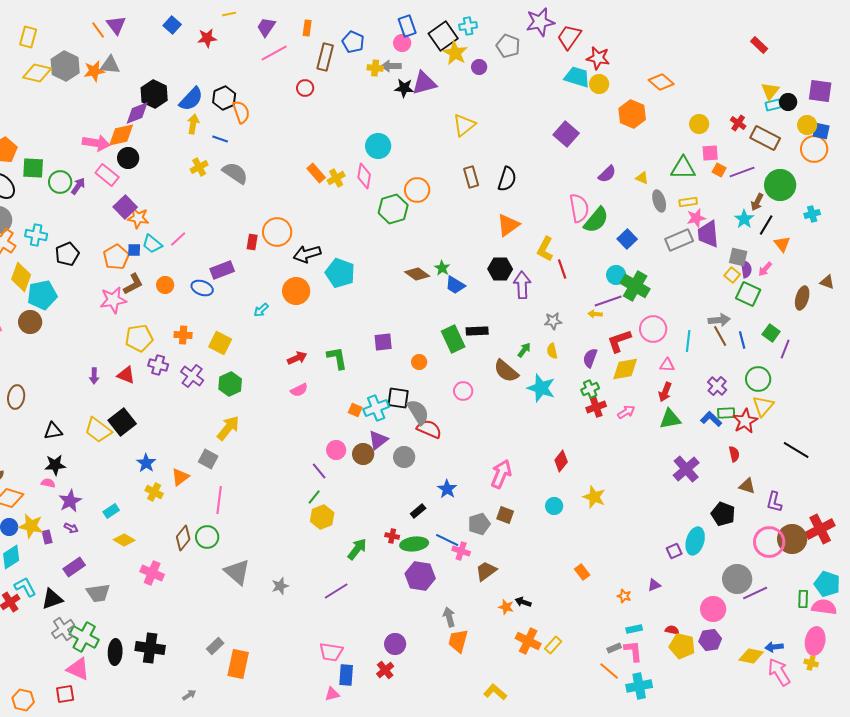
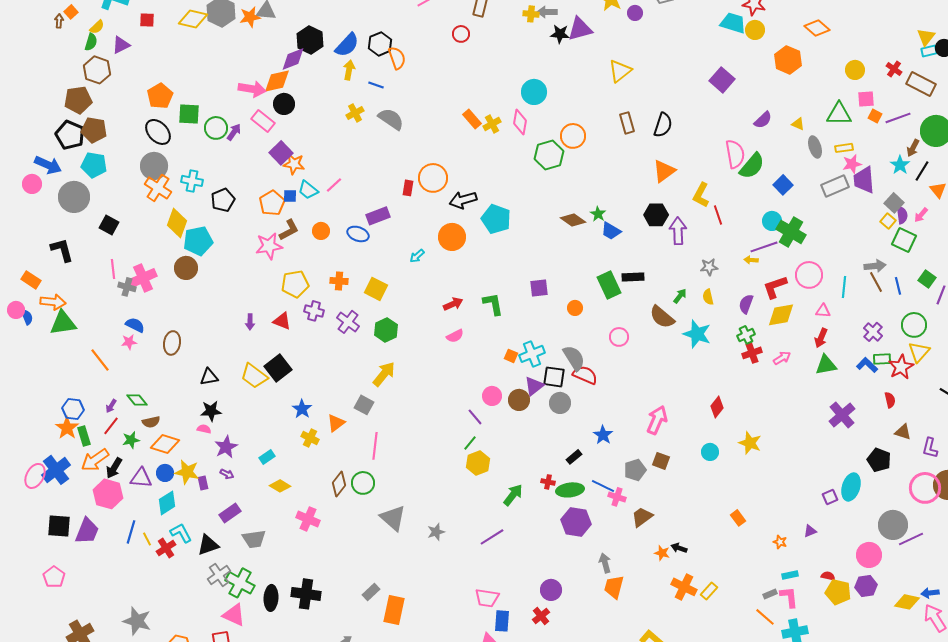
gray square: (738, 257) -> (894, 203), turned 30
black square: (398, 398) -> (554, 377), moved

